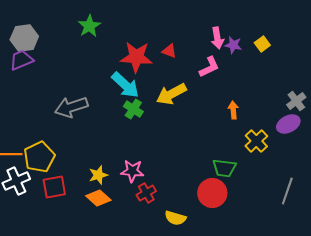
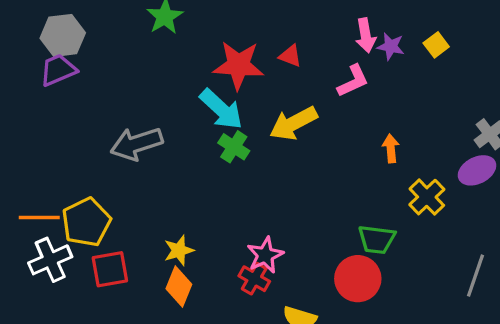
pink star: (132, 171) -> (265, 255), moved, turned -30
red cross: (146, 193) -> (254, 279), turned -30
orange diamond: (98, 198) -> (179, 287), turned 70

